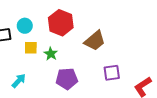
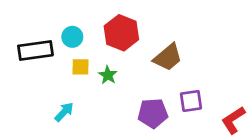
purple pentagon: (67, 79) -> (153, 113), moved

